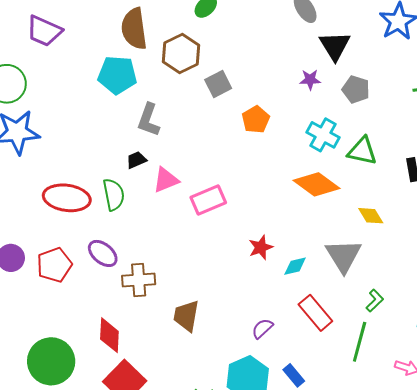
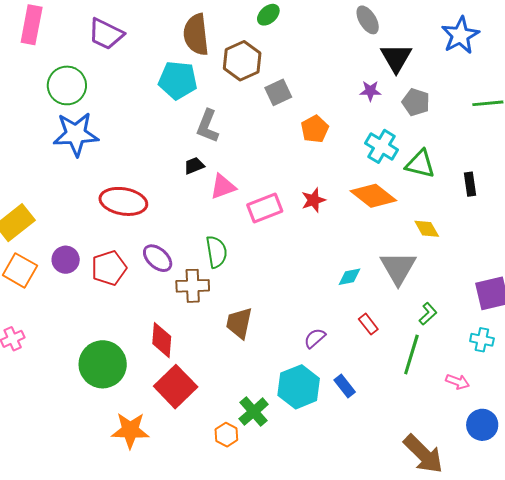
green semicircle: (114, 195) -> (216, 252), moved
red star: (261, 247) -> (313, 200), moved
red rectangle: (315, 313) -> (368, 324), size x0.6

